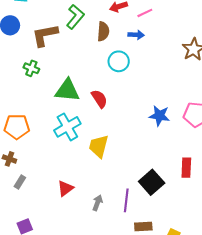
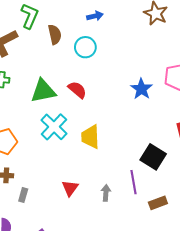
brown semicircle: (103, 31) -> (55, 35), moved
blue star: (159, 116) -> (141, 89), turned -30

